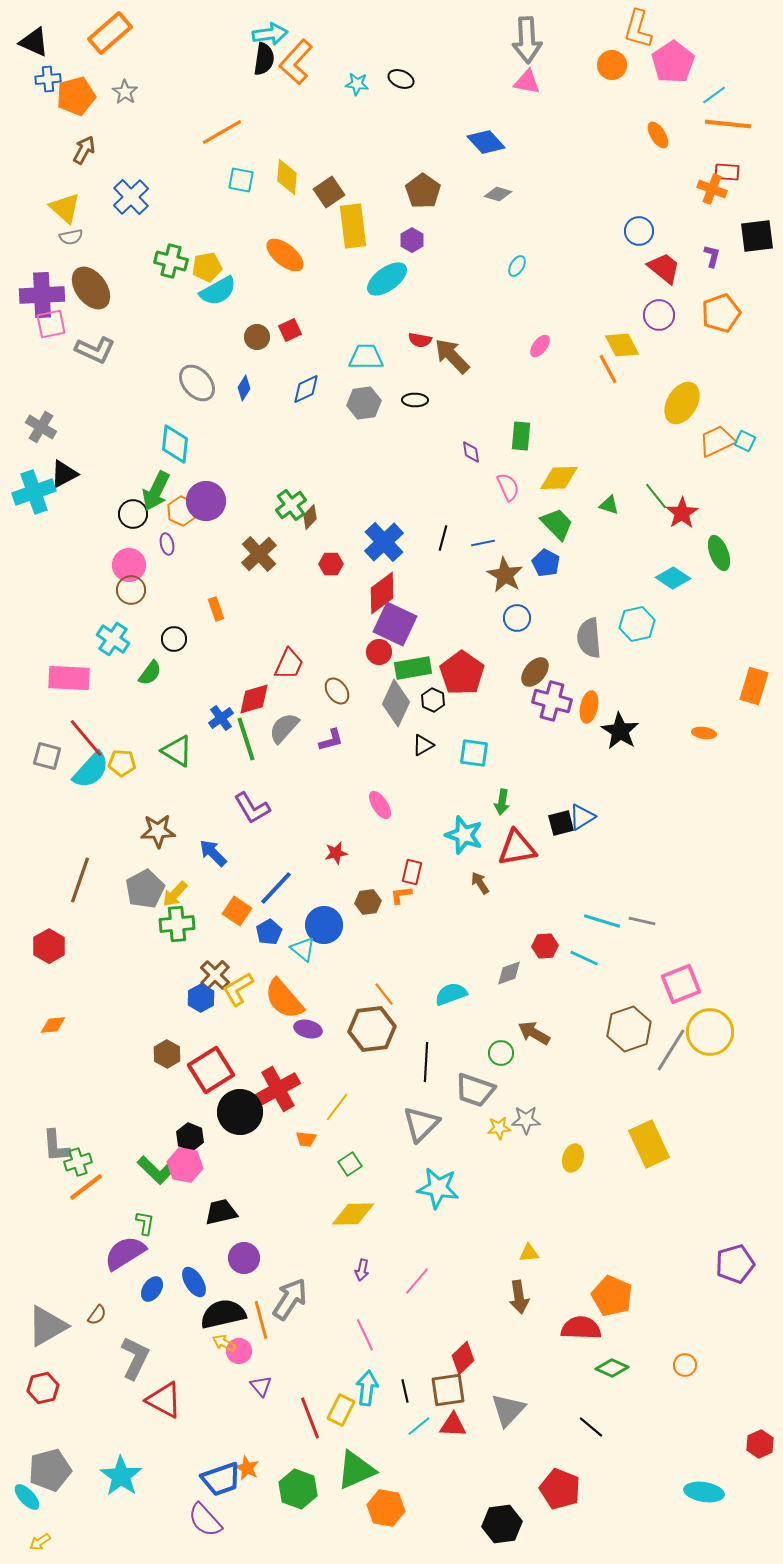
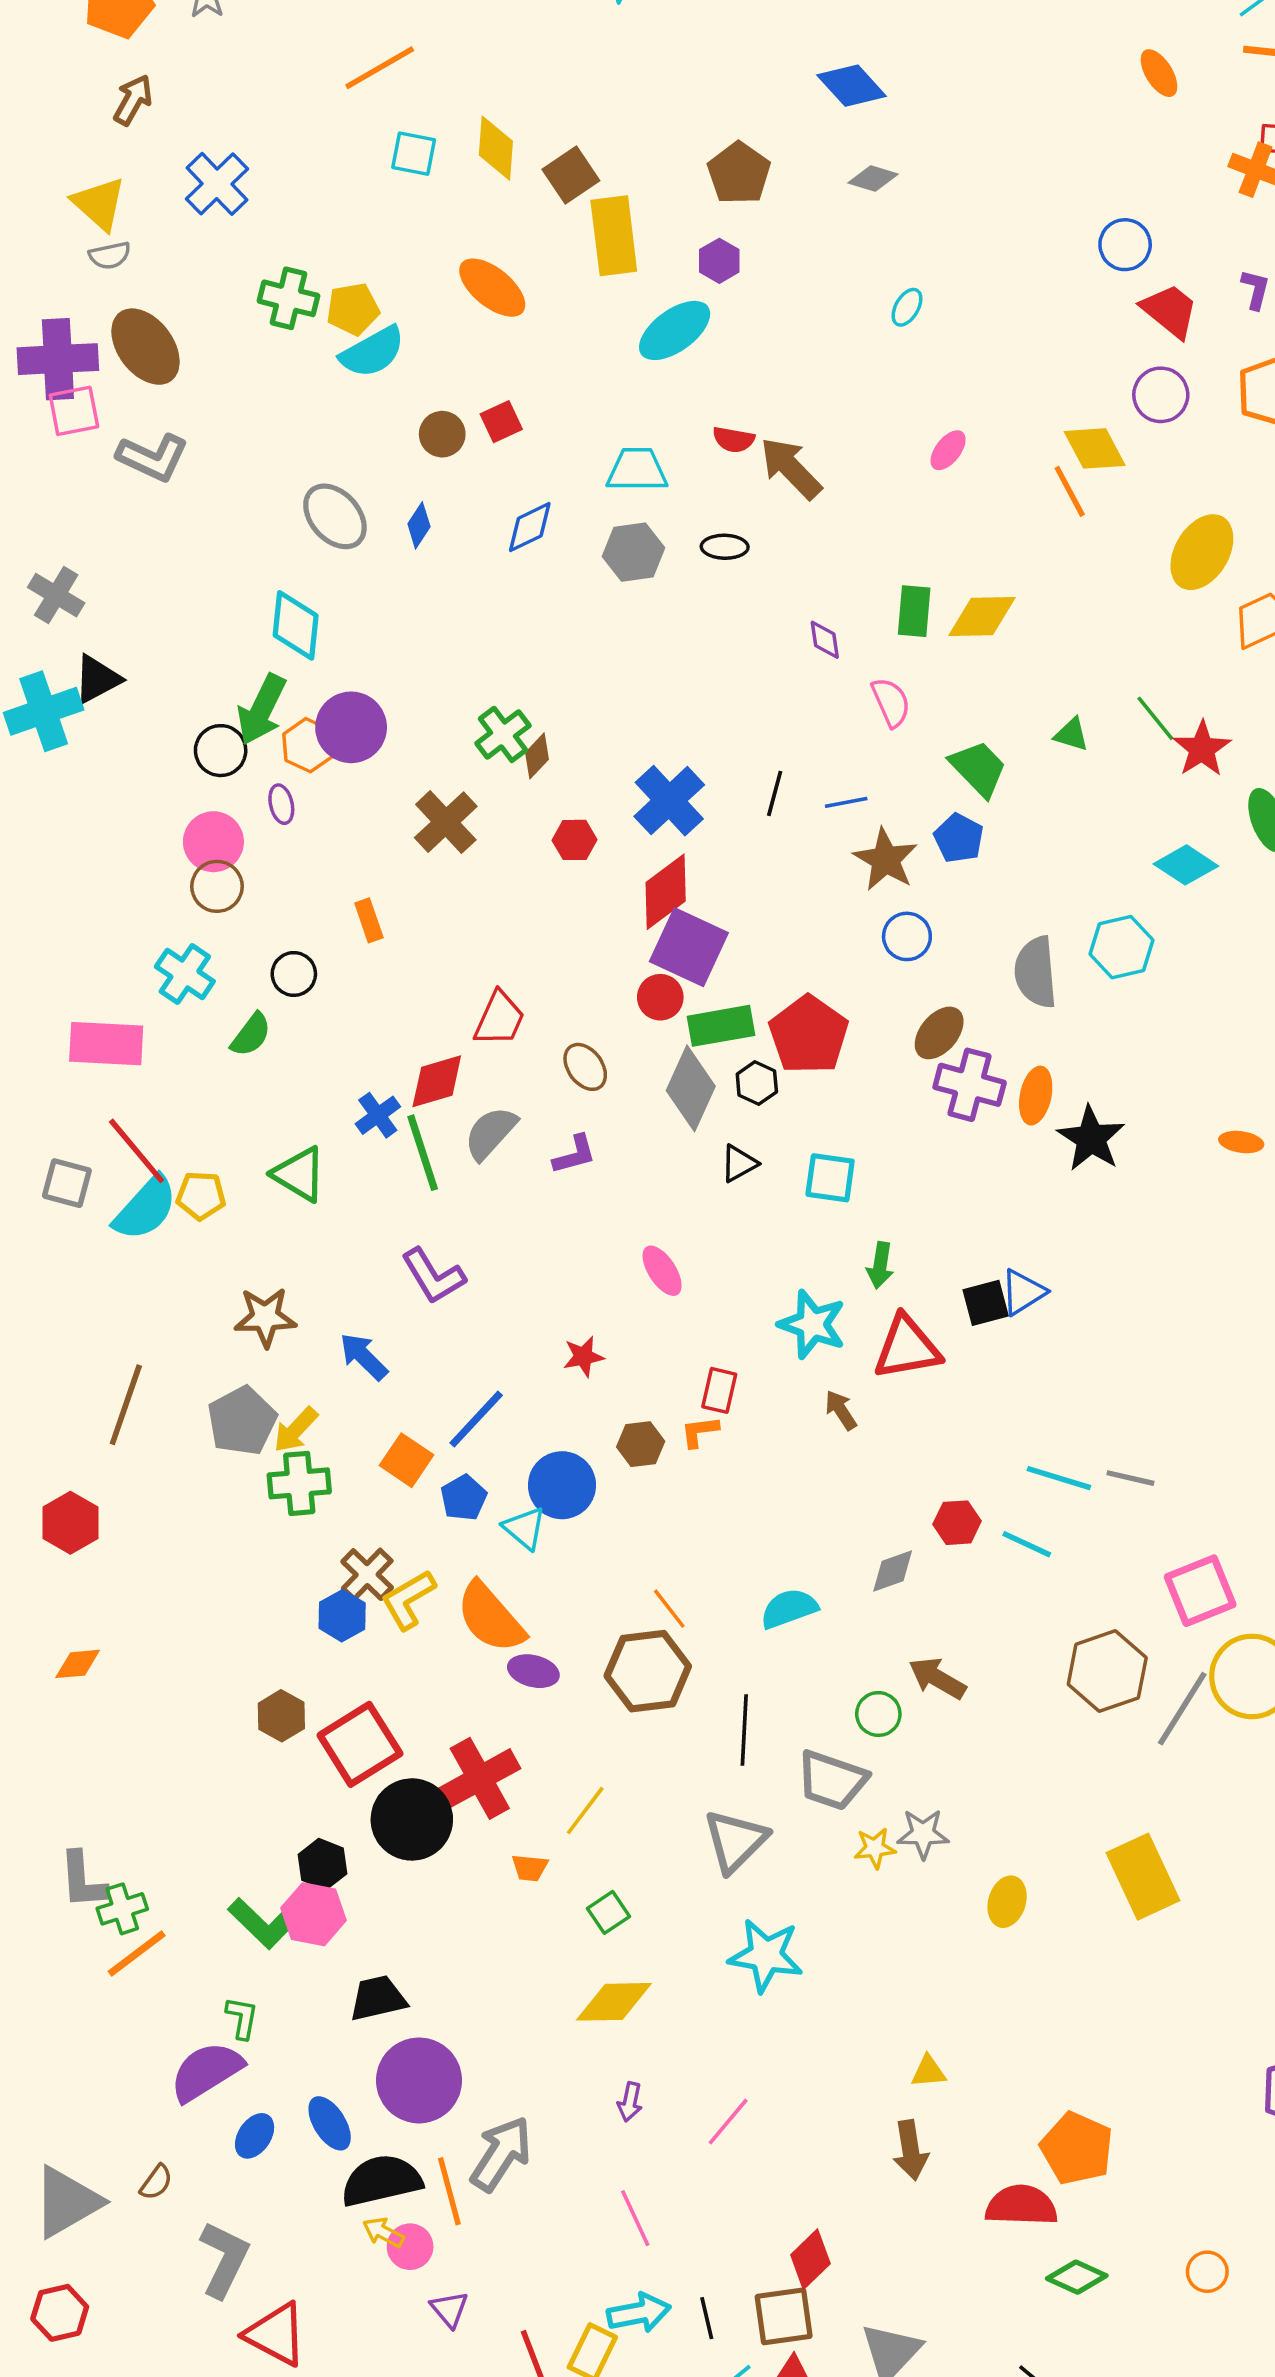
yellow diamond: (559, 478) -> (982, 616), moved
purple circle: (244, 1258) -> (419, 2080), size x1.5
cyan arrow: (367, 1388) -> (639, 2313), turned 72

